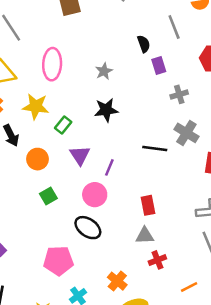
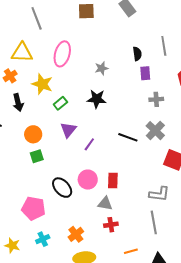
orange circle: (38, 159) -> (33, 134), moved
pink circle: (95, 195) -> (88, 180), moved

